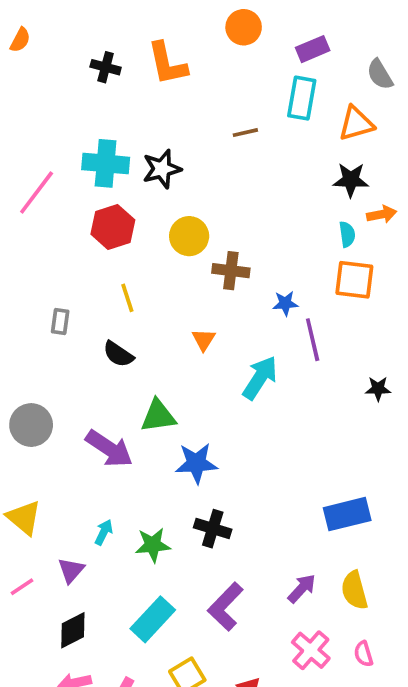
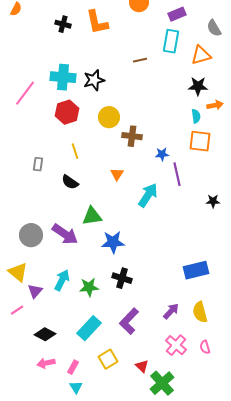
gray circle: (31, 425) -> (31, 235), moved
cyan arrow: (104, 532) -> (62, 280), size x1.5
purple triangle: (71, 570) -> (35, 291), moved
black diamond: (73, 630) -> (45, 334), turned 55

